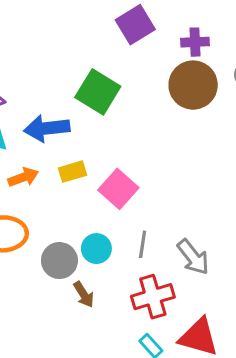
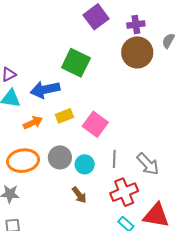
gray circle: (59, 261) -> (60, 157), moved

